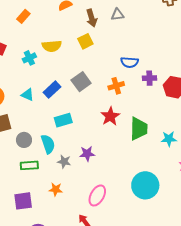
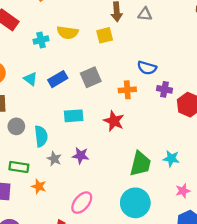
red star: (110, 116) -> (114, 121), turned -30
cyan rectangle: (63, 120) -> (74, 116), moved
green trapezoid: (139, 129) -> (140, 164), moved
green rectangle: (29, 165) -> (19, 167), moved

